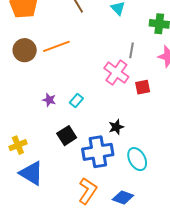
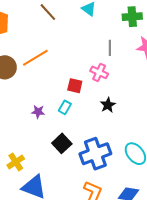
pink cross: (116, 73) -> (99, 72), size x0.7
red square: (143, 87) -> (75, 86), moved, turned 35
black star: (116, 127) -> (108, 105), moved

